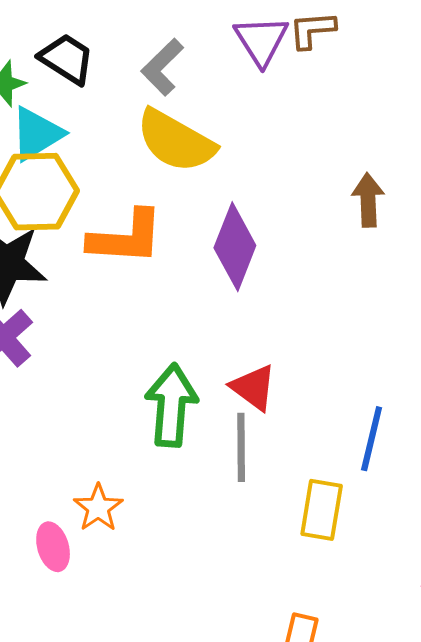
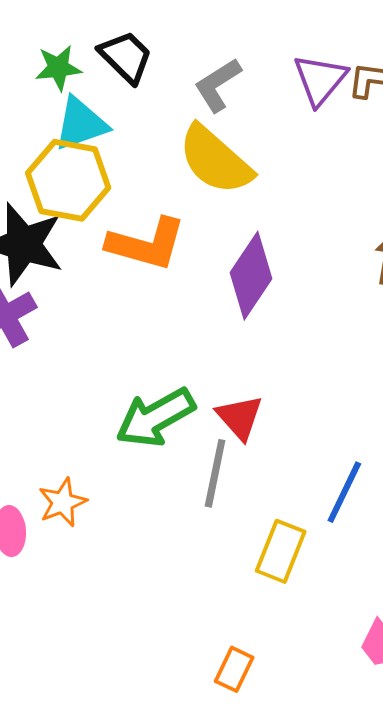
green arrow: (171, 405) -> (155, 418), turned -136

